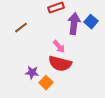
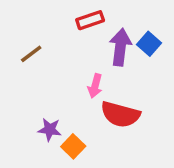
pink arrow: (59, 47) -> (95, 86), turned 56
red semicircle: (60, 64) -> (120, 114), moved

